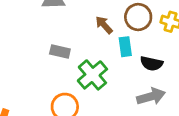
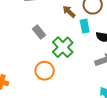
gray rectangle: (60, 52) -> (39, 32), turned 40

